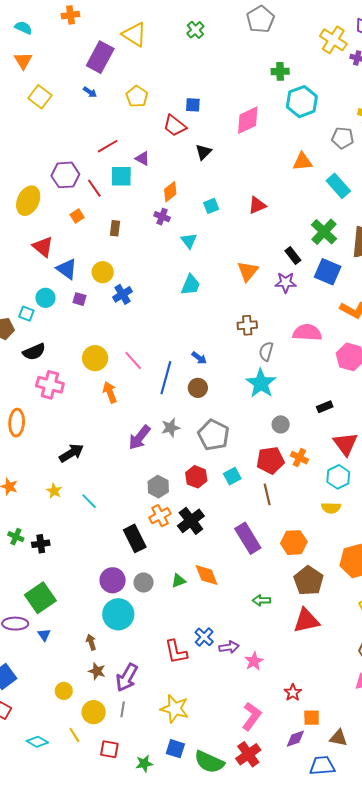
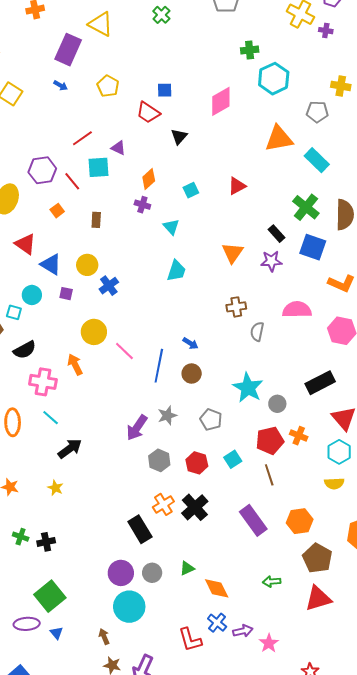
orange triangle: (302, 162) -> (279, 139), size x1.4
yellow circle: (95, 358) -> (94, 332), moved
cyan star: (261, 383) -> (248, 388), moved
orange arrow: (110, 392) -> (75, 365), moved
black rectangle: (325, 407) -> (320, 383), size x1.8
gray pentagon: (214, 435) -> (211, 420), size x0.7
gray hexagon: (158, 487) -> (159, 460), moved
cyan line: (89, 501) -> (51, 418), moved
orange diamond: (207, 575) -> (217, 588), moved

